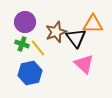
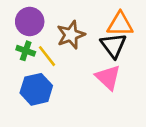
black triangle: (76, 38) -> (113, 45), moved

